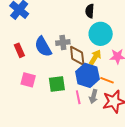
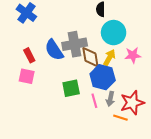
gray cross: (63, 42) -> (75, 44), size x1.6
pink square: (28, 80) -> (27, 76), moved
orange line: (107, 80) -> (120, 118), moved

